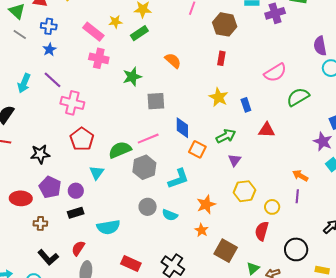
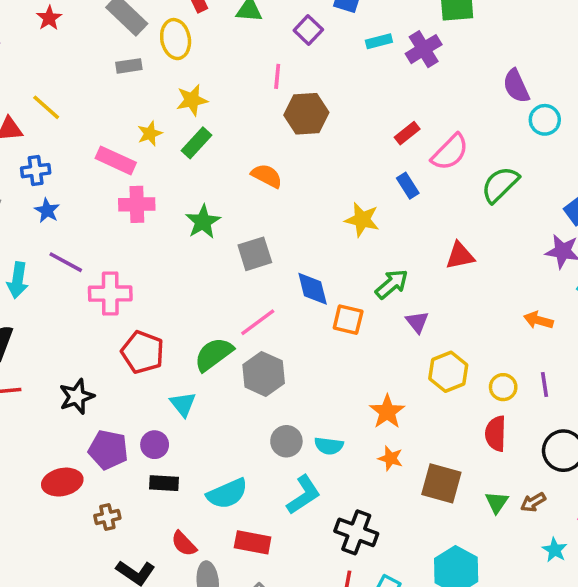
brown hexagon: (225, 24) -> (306, 114), moved
red rectangle: (221, 58) -> (407, 133), moved, turned 56
blue rectangle: (246, 105) -> (408, 186), moved
cyan L-shape: (178, 179) -> (304, 495), moved
purple line: (297, 196) -> (544, 385), moved
black rectangle: (76, 213) -> (164, 483), turned 35
red semicircle: (78, 248) -> (184, 544), turned -63
red rectangle: (131, 263) -> (253, 542), moved

